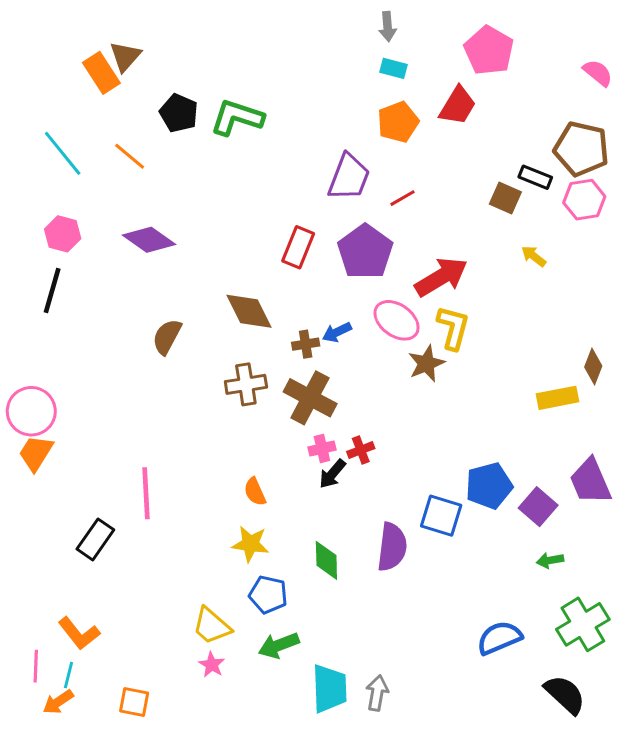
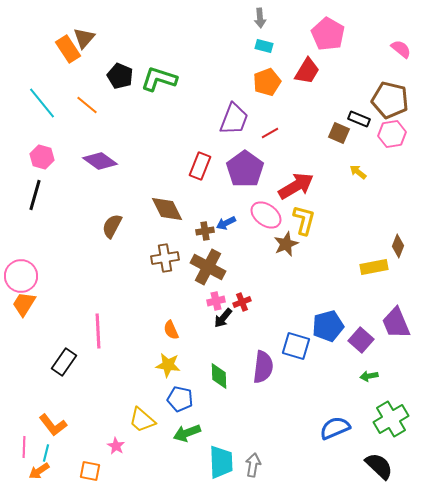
pink star: (212, 665) -> (116, 446), moved

